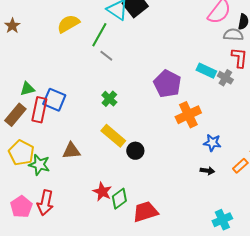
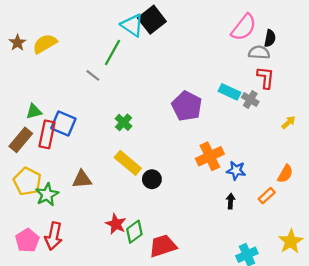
yellow semicircle: (68, 24) -> (45, 44), moved
gray line: (106, 56) -> (93, 75), moved
orange cross: (188, 115) -> (210, 156), moved
green star: (39, 165) -> (47, 195), turned 30
black arrow: (207, 171) -> (231, 201), turned -96

